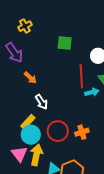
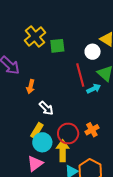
yellow cross: (25, 26) -> (35, 36), moved, size x1.5
orange arrow: (30, 78) -> (31, 87), turned 72
pink triangle: (19, 154) -> (35, 164), turned 42
yellow arrow: (36, 155) -> (63, 151), moved

